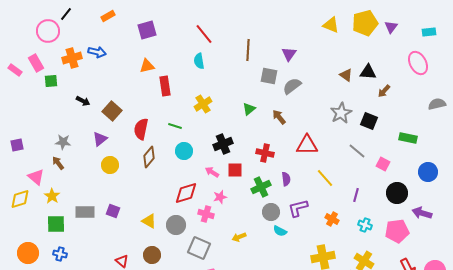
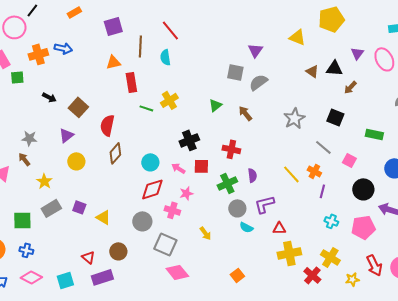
yellow triangle: (331, 25) -> (297, 37), moved
purple triangle: (391, 27) -> (357, 53), moved
brown line: (248, 50) -> (140, 46), moved
gray star: (341, 113) -> (294, 118), moved
green line: (175, 126) -> (146, 108), moved
red triangle: (307, 145) -> (279, 228), moved, size x0.6
cyan circle: (184, 151) -> (150, 162), moved
yellow star: (52, 196) -> (44, 181), moved
gray rectangle: (85, 212) -> (51, 208), turned -30
orange cross: (332, 219) -> (314, 171), moved
yellow triangle: (149, 221) -> (103, 217), moved
yellow arrow: (239, 237) -> (205, 233), turned -104

